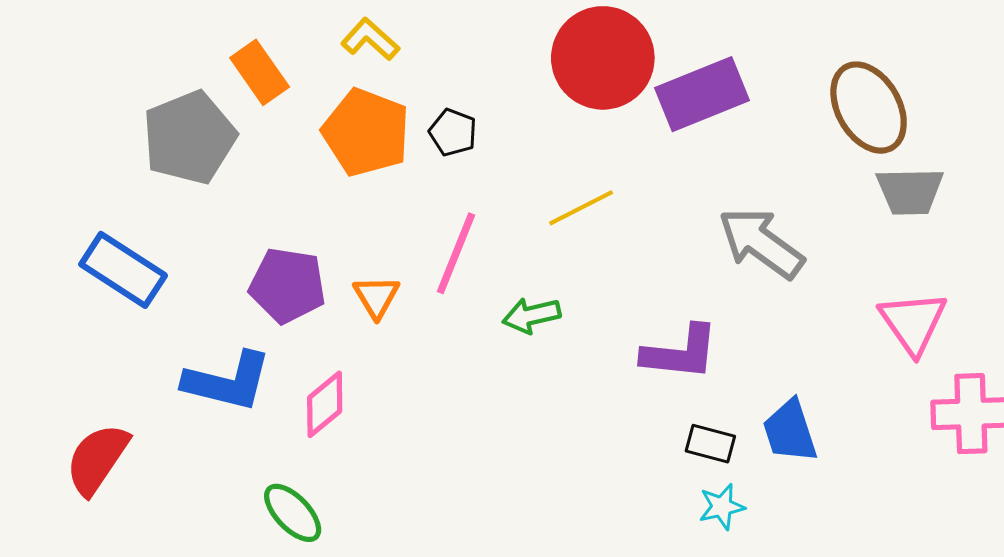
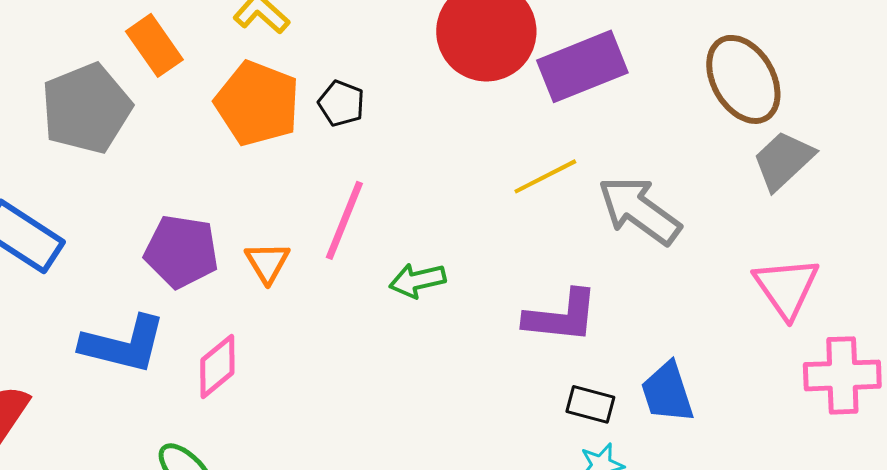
gray trapezoid: (910, 191) -> (783, 160), turned 138
yellow line: (581, 208) -> (545, 176), moved

